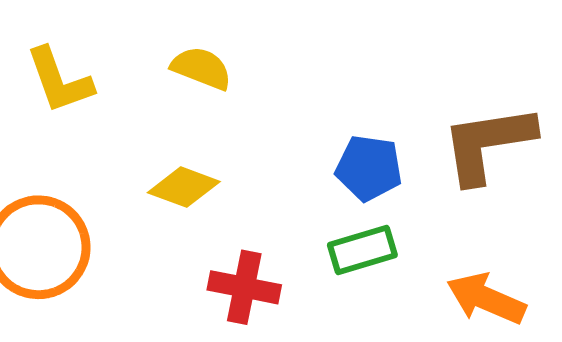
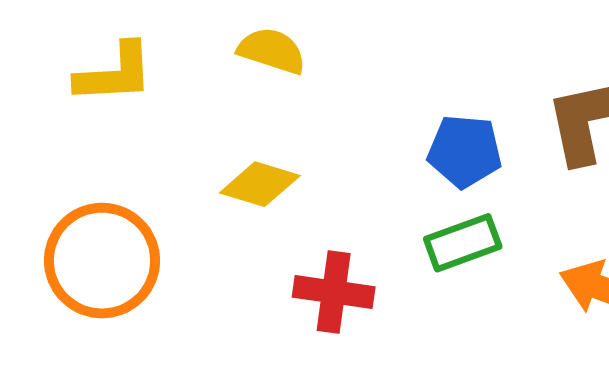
yellow L-shape: (59, 80) -> (114, 73), turned -70

